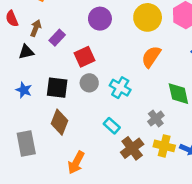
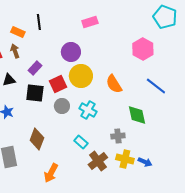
yellow circle: (148, 17) -> (81, 76), moved
brown arrow: (36, 28) -> (15, 51), moved, turned -40
orange semicircle: (151, 57) -> (114, 84), turned -66
black square: (57, 88) -> (35, 93), moved
gray cross: (156, 119) -> (118, 136), turned 32

